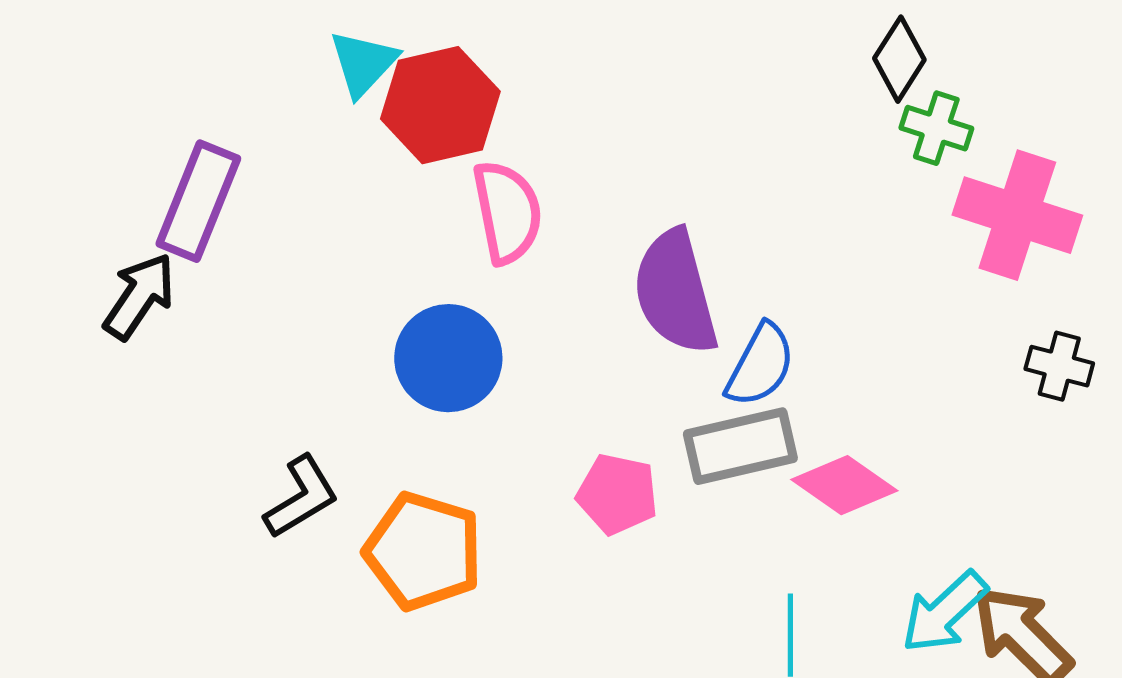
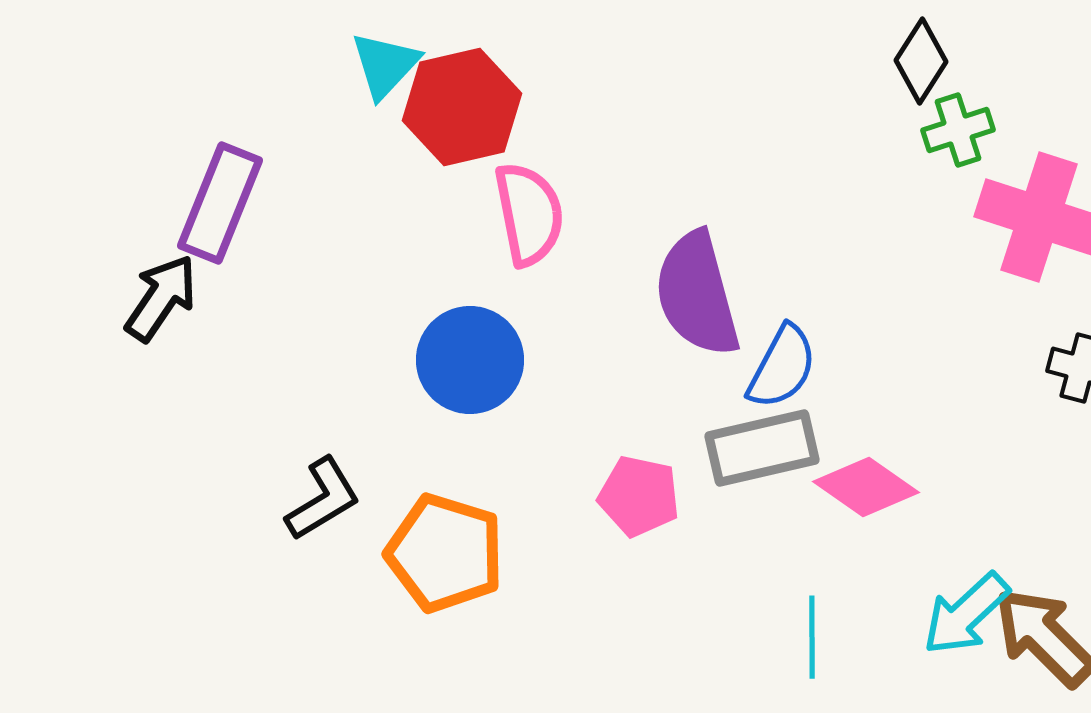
green cross: (936, 128) -> (958, 130), turned -36

